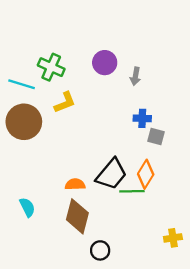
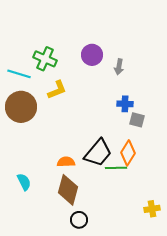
black circle: (100, 250) -> (79, 220), moved

